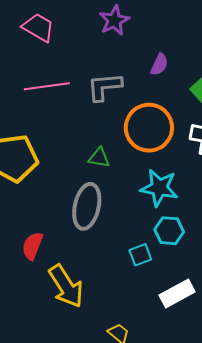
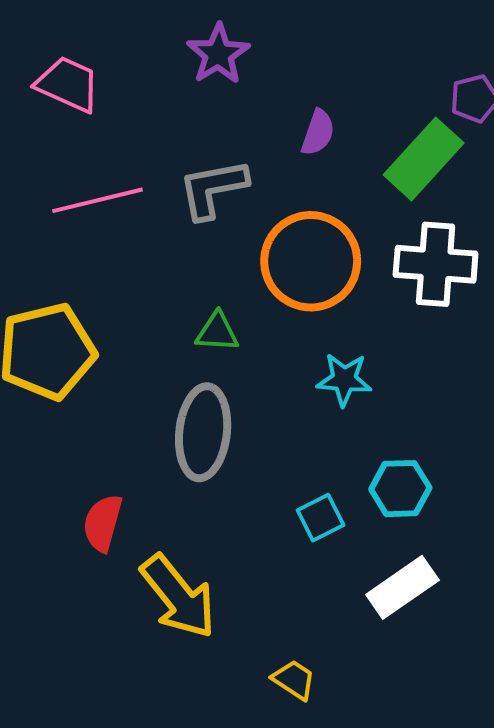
cyan star: (159, 188) -> (344, 379), size x0.7
cyan hexagon: (169, 231) -> (400, 489), moved

